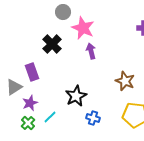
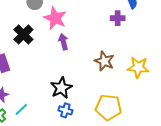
brown star: (125, 81) -> (104, 61), moved
black star: (76, 96) -> (61, 88), moved

